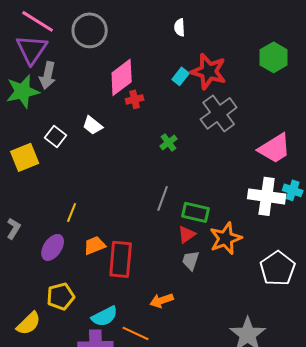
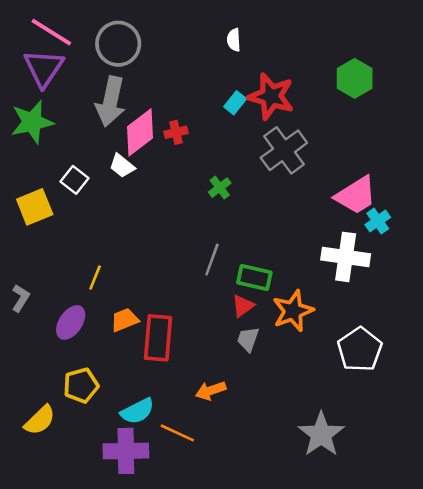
gray arrow: (48, 75) -> (110, 102), moved, size x1.4
pink diamond: (122, 77) -> (140, 132), moved
cyan cross: (293, 190) -> (378, 221), moved, turned 36

